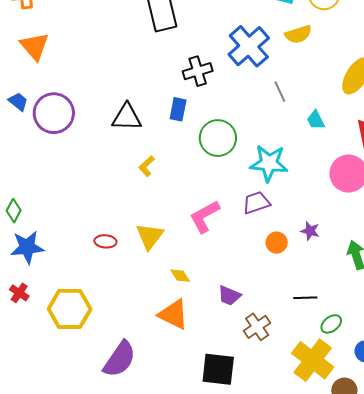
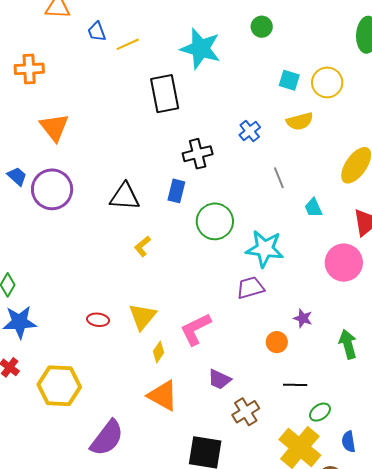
orange triangle: (35, 46) -> (54, 127), moved
blue cross: (249, 46) -> (250, 131), size x0.5
pink L-shape: (205, 217) -> (196, 329), moved
orange circle: (277, 243) -> (277, 342), moved
yellow diamond: (180, 276) -> (159, 352), moved, turned 65

